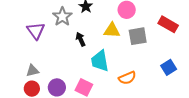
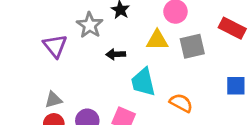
black arrow: (81, 39) -> (116, 54), turned -64
blue square: (169, 67) -> (236, 86), turned 35
orange semicircle: (127, 78) -> (181, 103), turned -126

